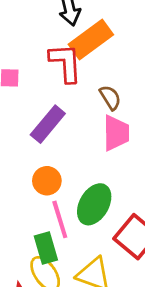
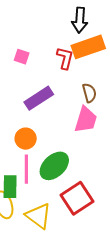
red L-shape: (66, 63) -> (65, 58), size x0.7

